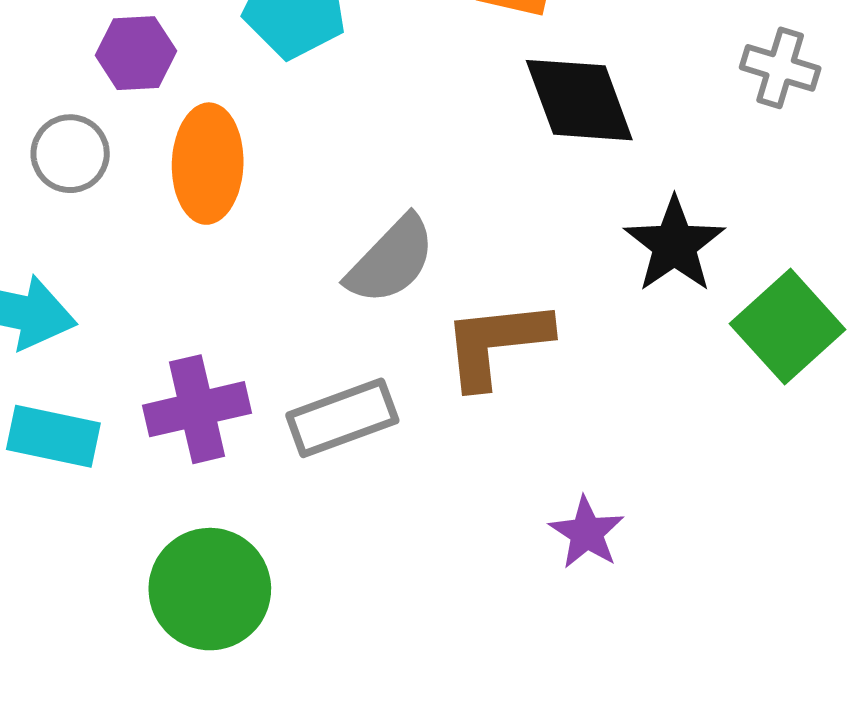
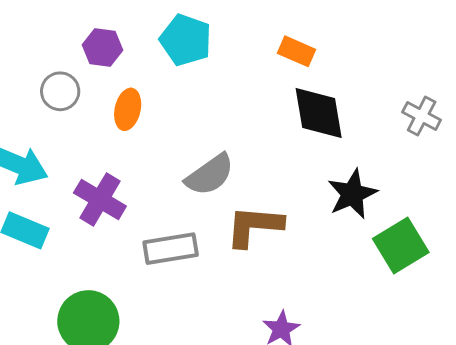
orange ellipse: (208, 164) -> (128, 109), size x0.7
purple cross: (197, 409) -> (100, 200), moved, turned 33

